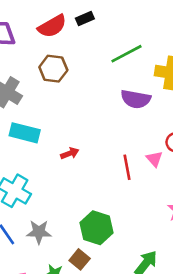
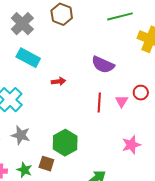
purple semicircle: (136, 99) -> (103, 65), moved
brown square: (80, 259) -> (46, 164), turned -35

